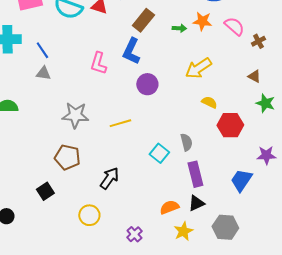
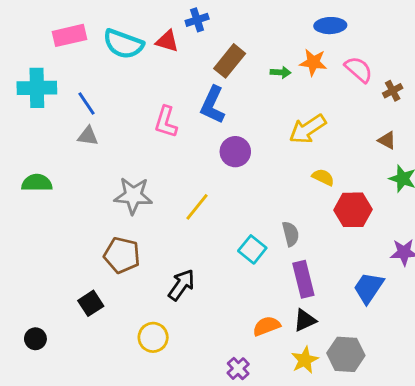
yellow line: (120, 123) -> (197, 207), turned -35
yellow star: (183, 231) -> (305, 360), moved
purple cross: (134, 234) -> (238, 369), moved

